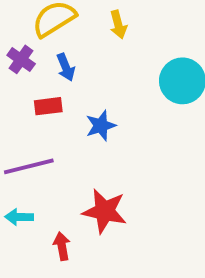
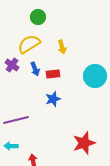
red rectangle: (48, 106) -> (53, 74), moved
red star: (105, 211) -> (84, 143), moved, turned -30

